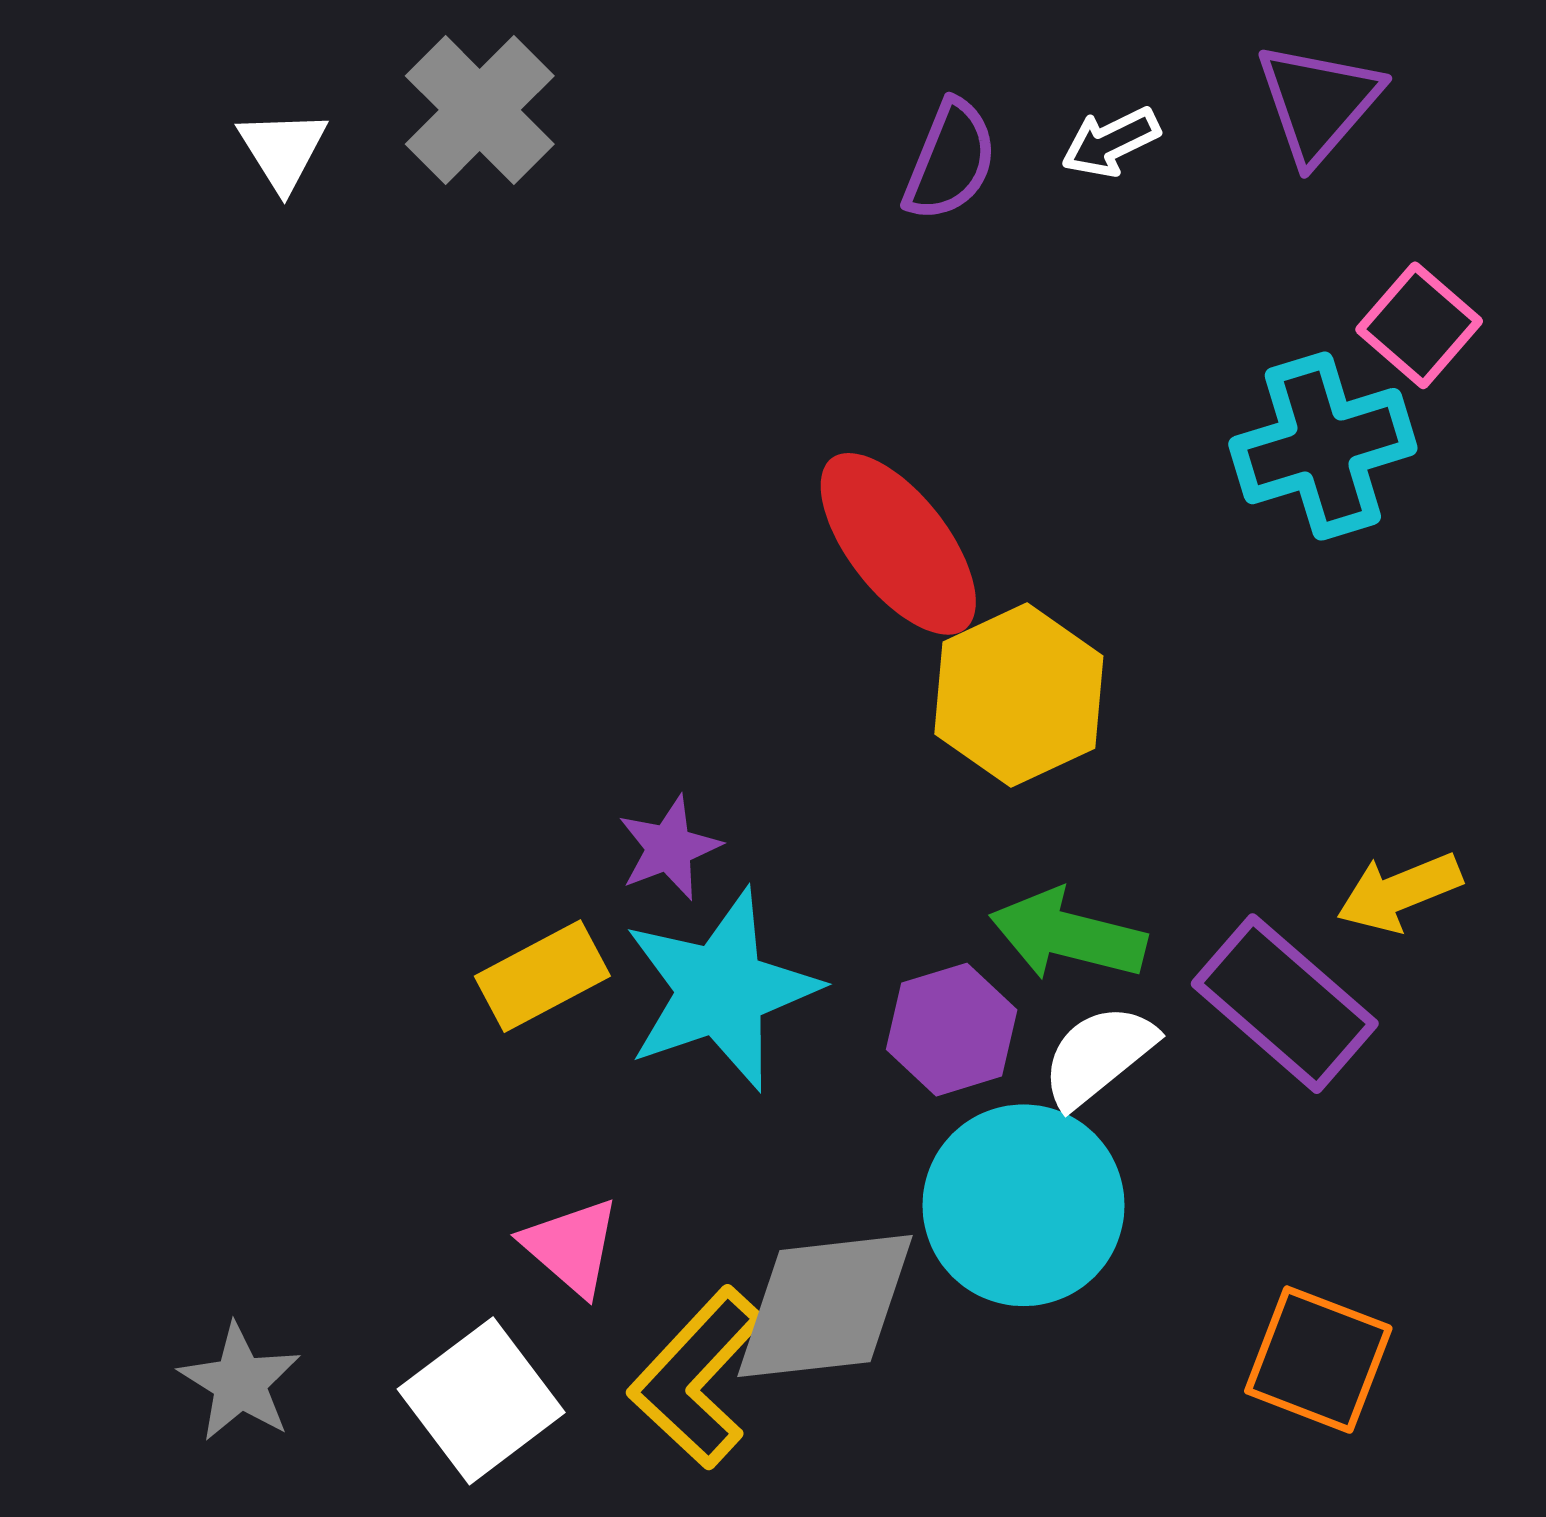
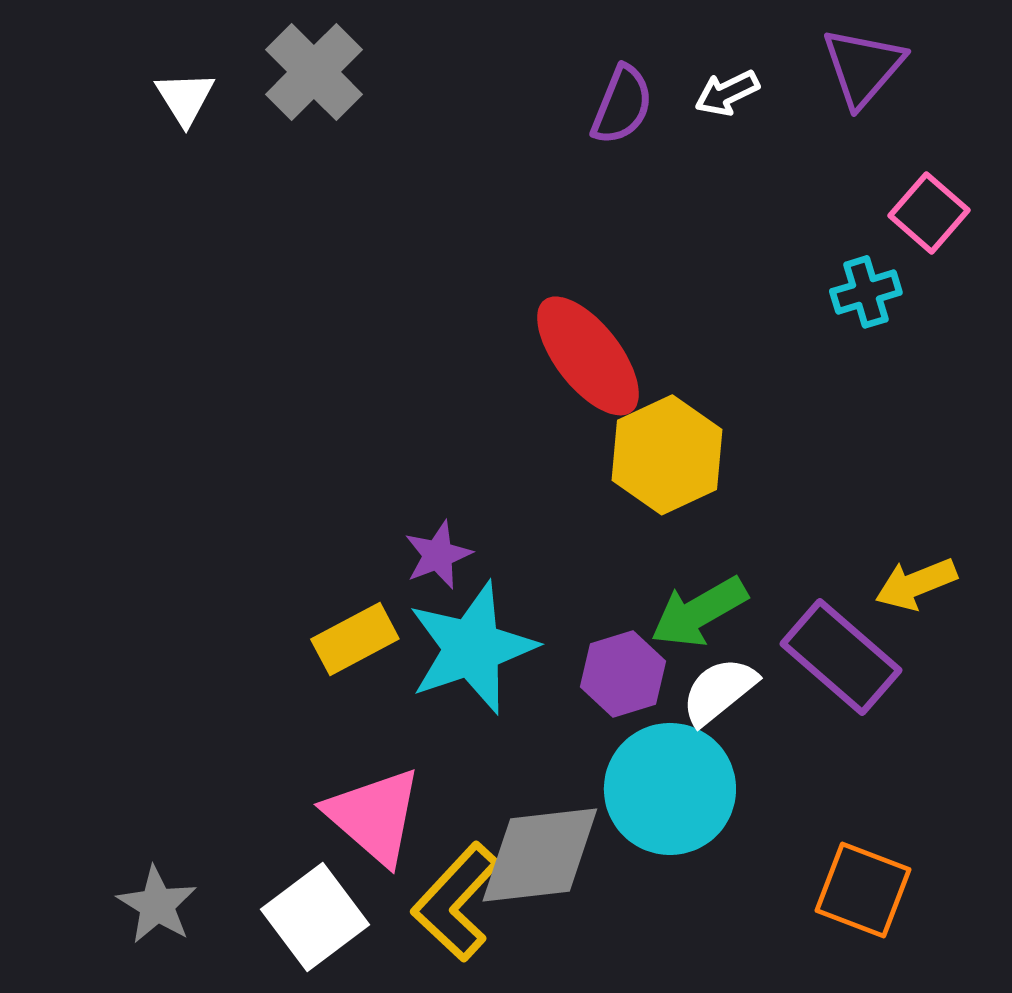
cyan cross: (1323, 446) -> (866, 292), size x0.6
green arrow: (1068, 935) -> (699, 612), turned -44
pink triangle: (571, 1247) -> (374, 816), size x1.5

